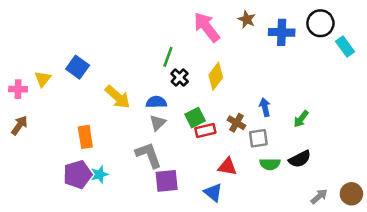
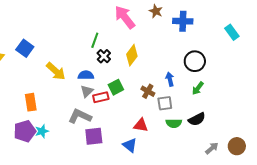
black circle: (320, 23) -> (195, 61), moved
red rectangle: (205, 130) -> (101, 97), moved
gray L-shape: (149, 155) -> (80, 116), turned -45

